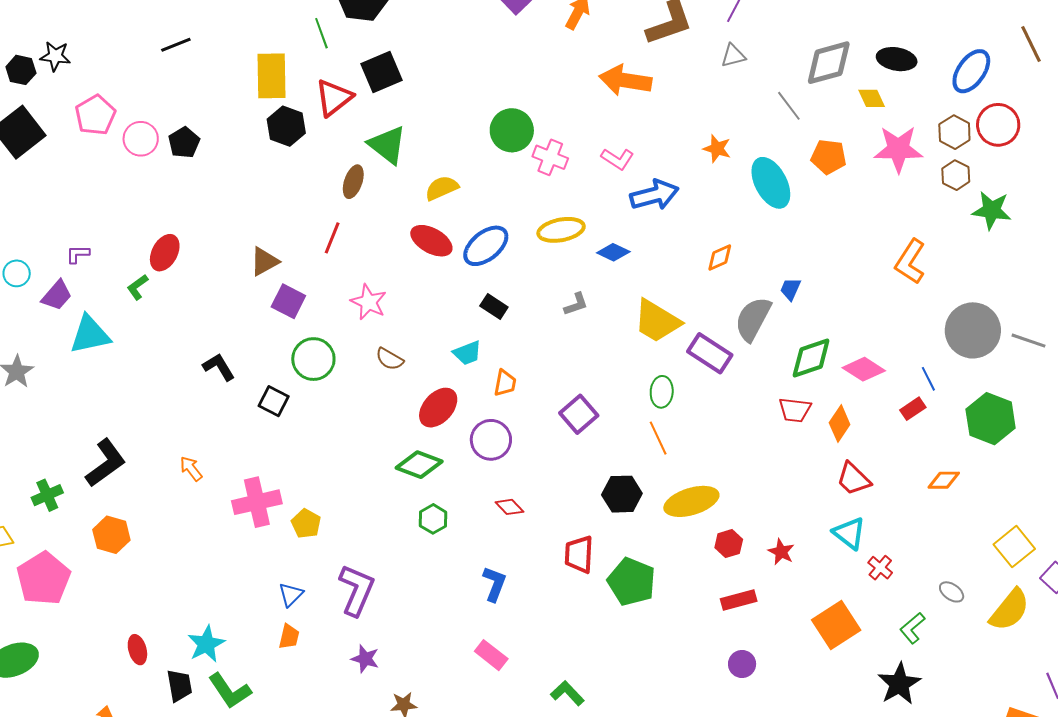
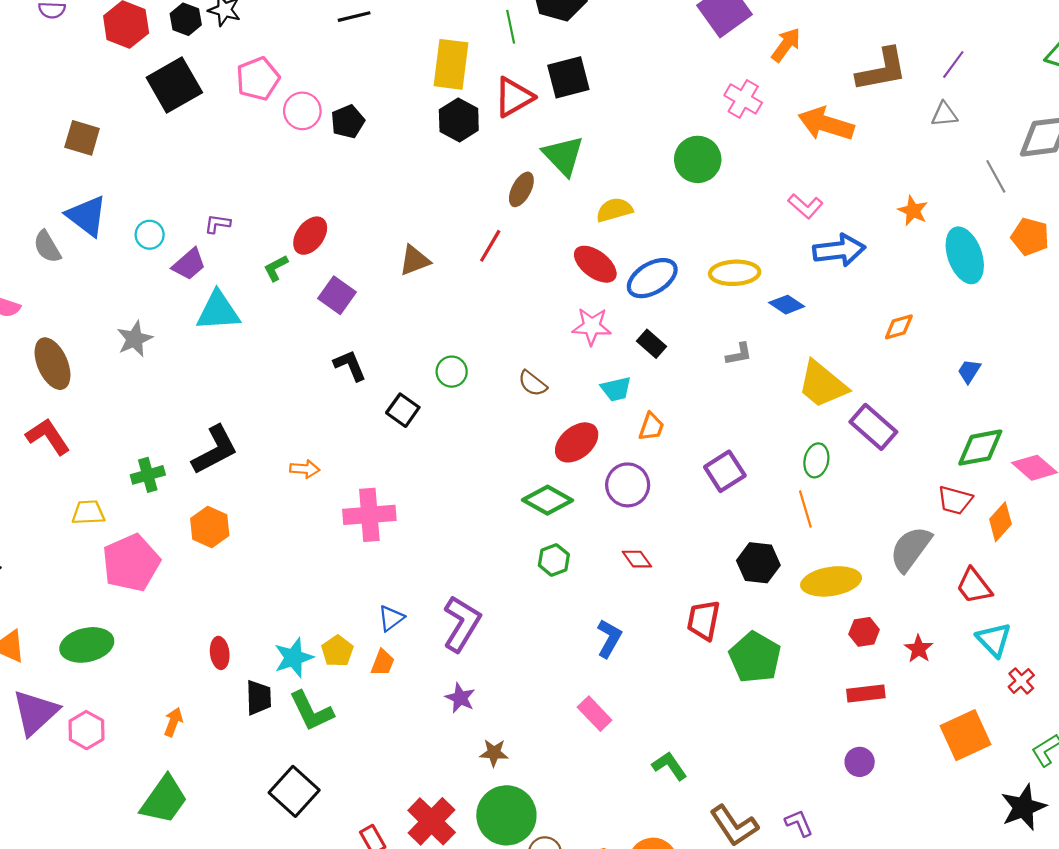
pink cross: (550, 157) -> (743, 99), moved
purple square: (288, 301) -> (337, 295), moved
pink star: (369, 302) -> (592, 326), moved, turned -30
gray semicircle: (753, 319) -> (911, 549), moved
green circle: (313, 359) -> (452, 372), size x0.7
orange arrow: (191, 469) -> (305, 469), turned 124
red trapezoid: (853, 479) -> (974, 586), moved
yellow pentagon: (306, 524) -> (337, 651), moved

